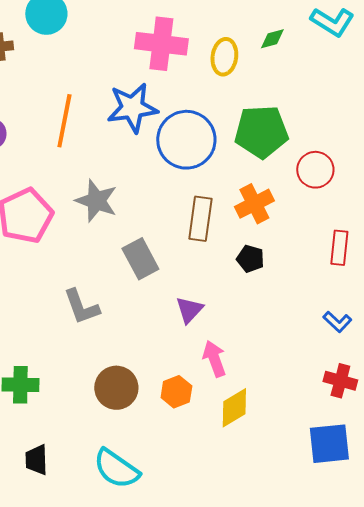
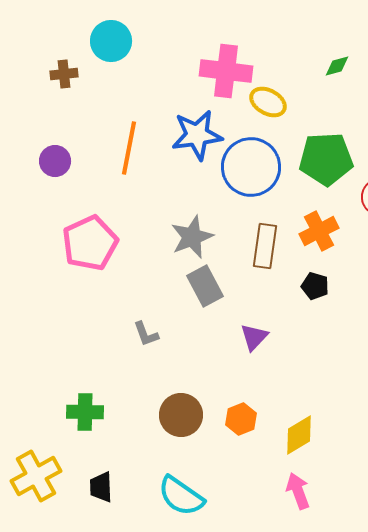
yellow ellipse: (224, 57) -> (268, 102), moved, turned -69
gray star: (96, 201) -> (192, 237), moved, turned 30
gray L-shape: (81, 307) -> (146, 334), size x0.7
pink arrow: (214, 359) -> (298, 491), moved

